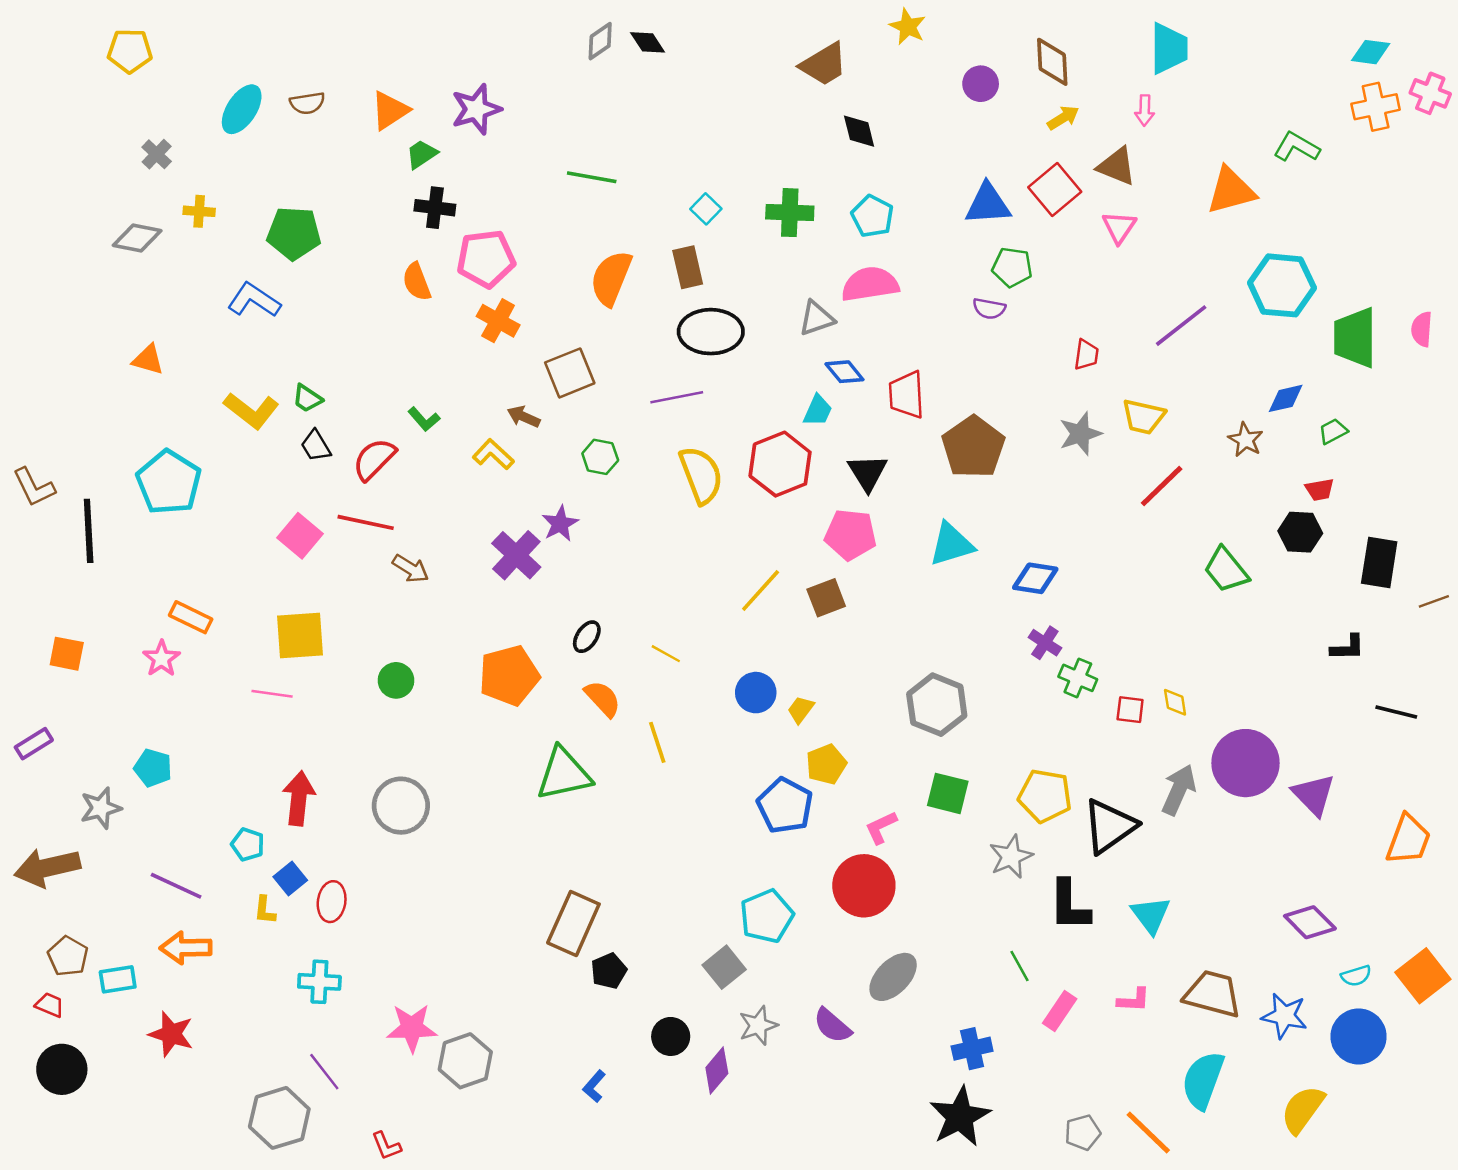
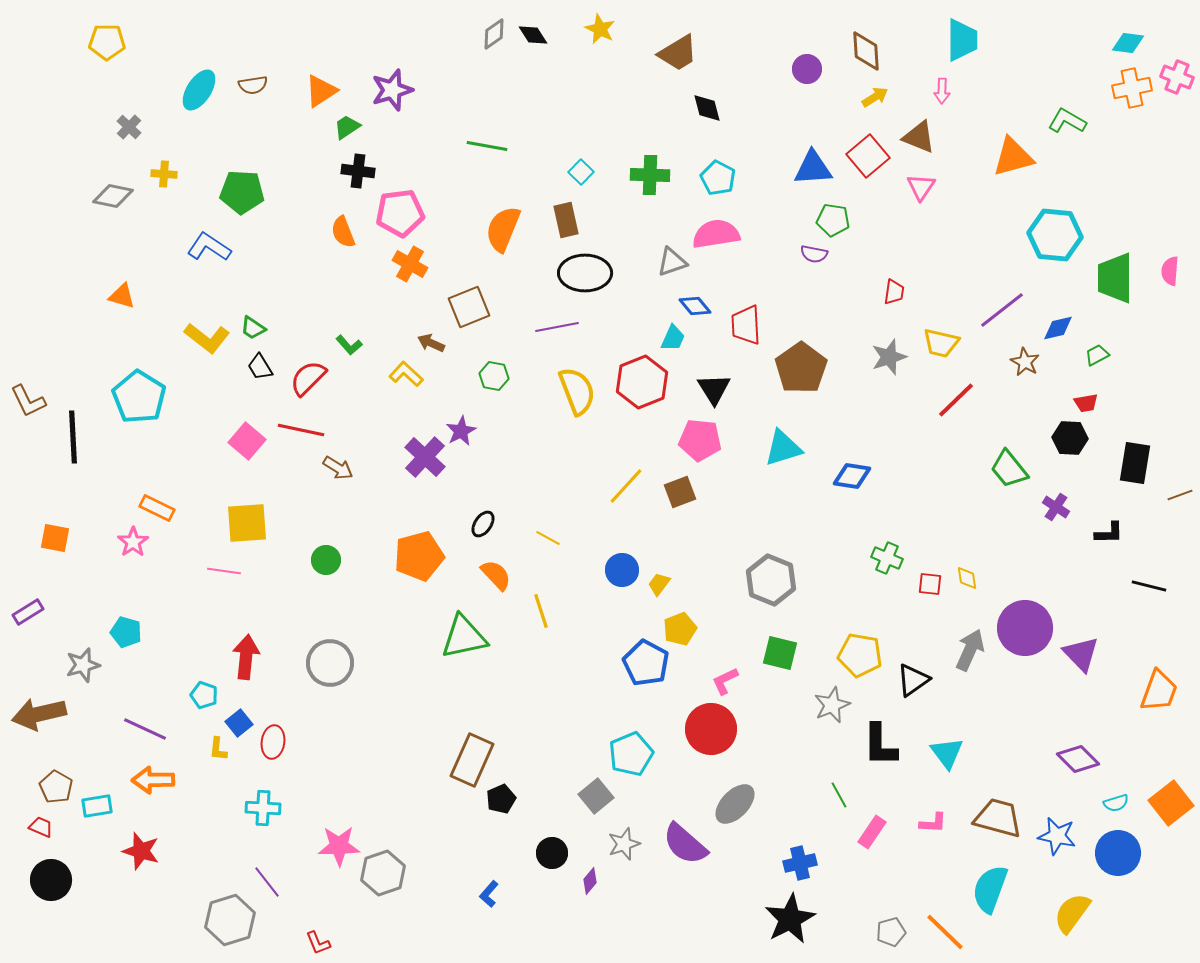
yellow star: (908, 27) -> (600, 29), moved
purple line: (1181, 326) -> (1002, 310), moved
purple cross: (1045, 643) -> (1056, 507), moved
black triangle: (1109, 826) -> (913, 680), size x0.7
purple semicircle: (832, 1026) -> (685, 844), size x1.4
purple diamond: (717, 1071) -> (590, 881), size x0.7

